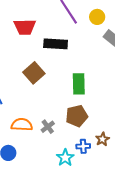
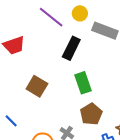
black rectangle: (56, 44) -> (71, 48), moved, turned -50

